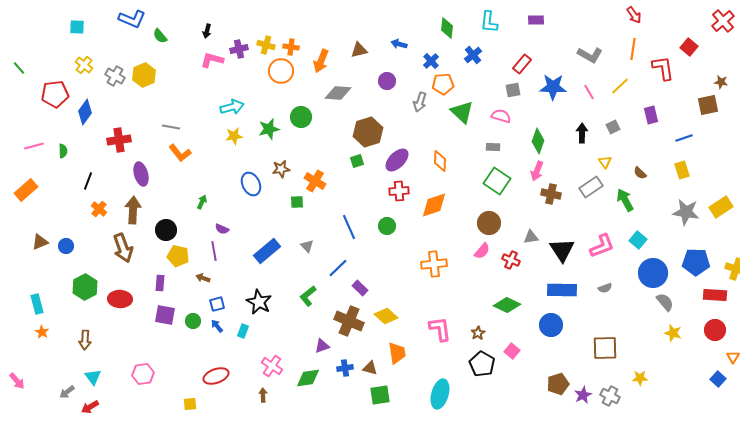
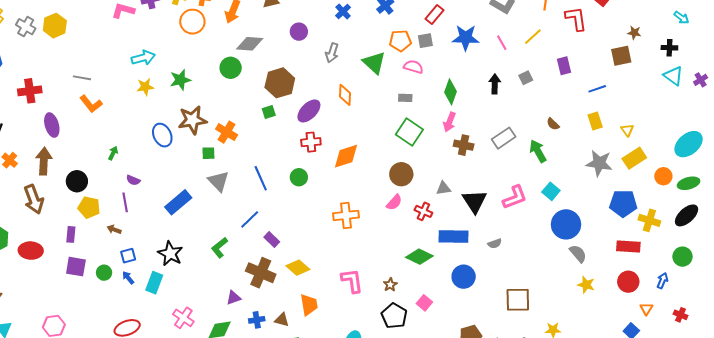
orange pentagon: (443, 84) -> (400, 41), moved
green circle: (301, 117) -> (231, 68), moved
orange diamond: (440, 161) -> (345, 95), moved
yellow triangle: (605, 162) -> (627, 130), moved
brown star: (281, 169) -> (192, 120), size x1.6
gray triangle: (307, 246) -> (219, 181), moved, size x1.6
blue pentagon: (696, 262) -> (623, 203), moved
gray semicircle: (605, 288) -> (495, 244), moved
blue rectangle: (562, 290) -> (454, 236), moved
cyan rectangle: (243, 331) -> (154, 283), size x1.5

